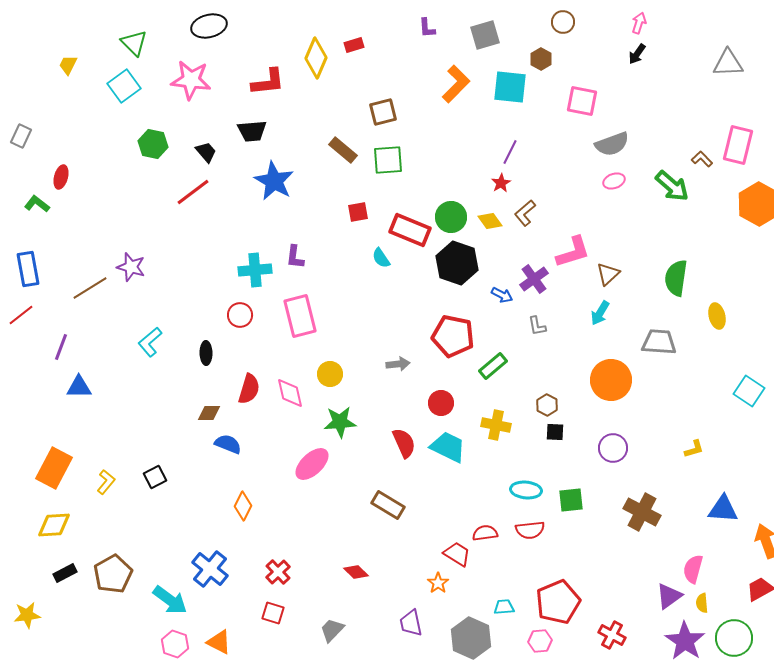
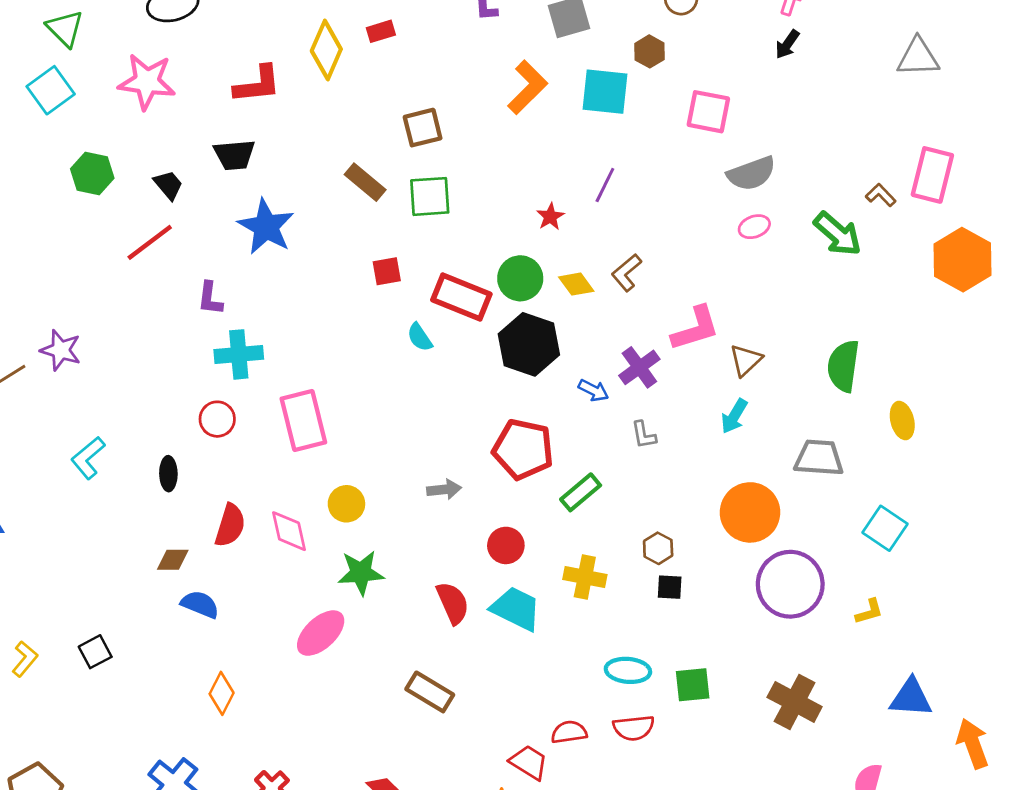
red star: (501, 183) -> (550, 217), moved
purple L-shape: (295, 257) -> (210, 298), moved
cyan square: (749, 391) -> (885, 528), moved
purple circle: (613, 448) -> (790, 584), moved, size x1.6

